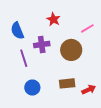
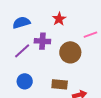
blue semicircle: (17, 31) -> (21, 23), turned 84
purple line: (24, 58) -> (22, 51), turned 54

